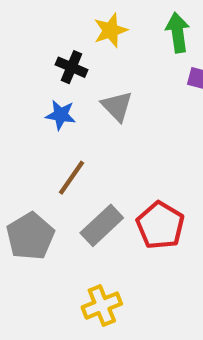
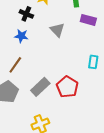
gray triangle: (117, 106) -> (57, 30), moved
brown line: (71, 178) -> (15, 65), moved

